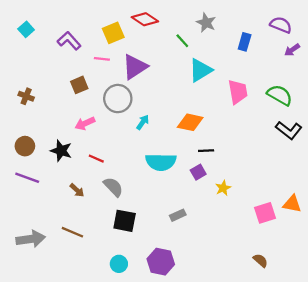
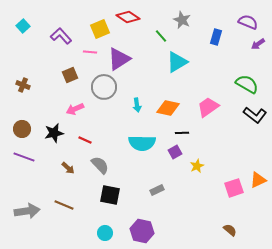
pink trapezoid: (238, 92) -> (208, 107), moved, turned -115
cyan arrow: (143, 122) -> (137, 105), moved, turned 136
black star: (61, 151) -> (54, 133), turned -30
orange triangle: (292, 204) -> (258, 180), turned -36

